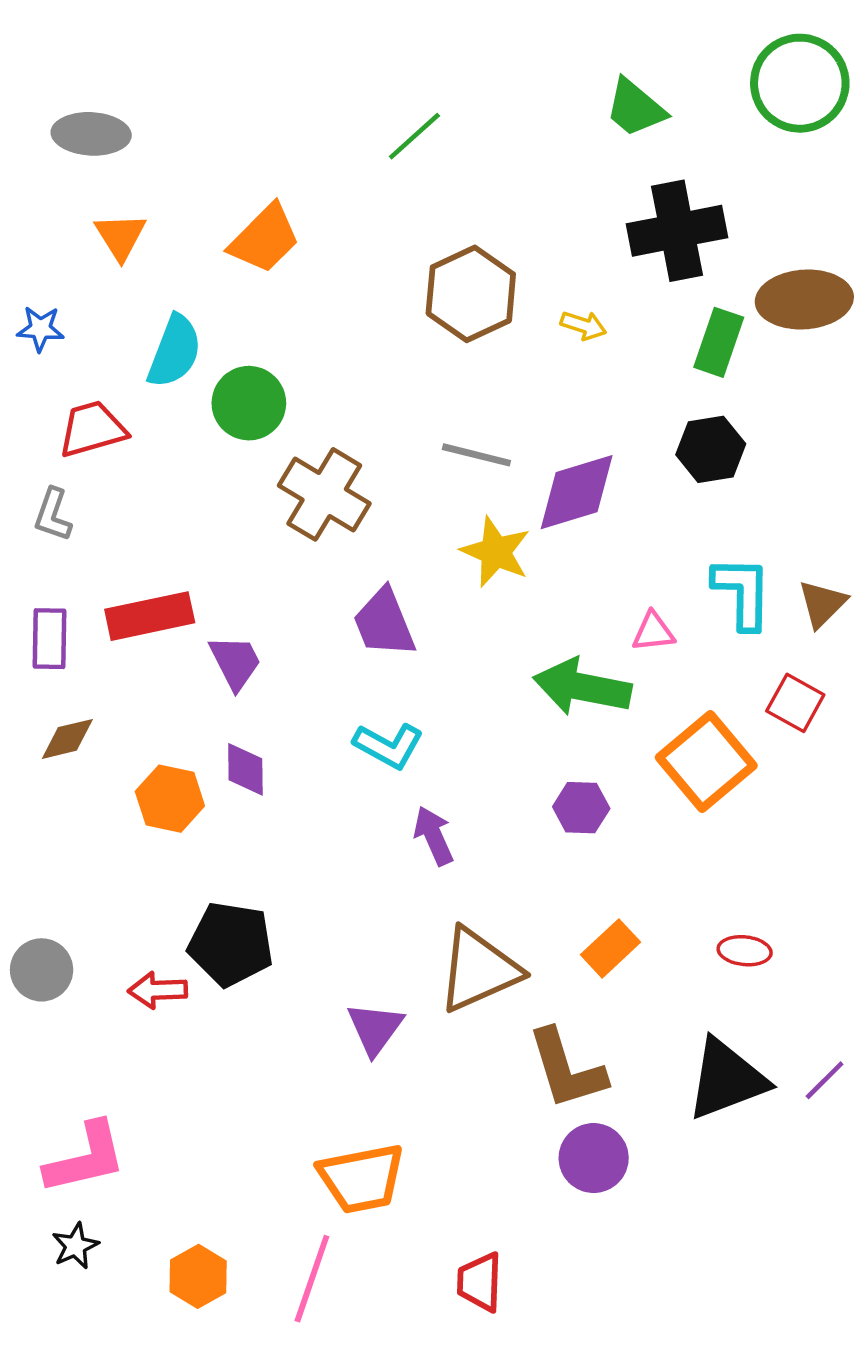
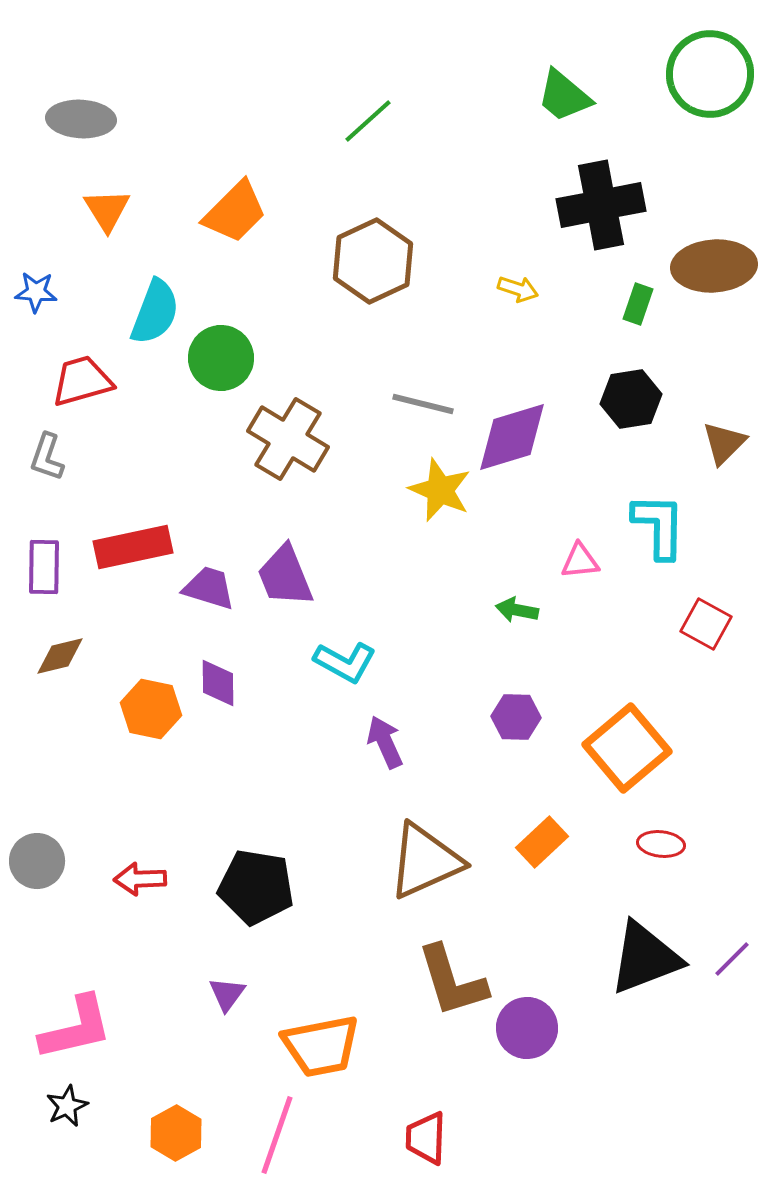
brown hexagon: (471, 294) -> (373, 261), moved
green rectangle: (719, 342) -> (638, 304), size x0.7
brown triangle: (822, 604) -> (724, 443), moved
purple trapezoid: (384, 623) -> (285, 576), moved
purple trapezoid: (235, 662) -> (209, 588), turned -46
green arrow: (582, 687) -> (517, 610), size x0.5
orange square: (706, 761) -> (627, 748), moved
black pentagon: (231, 944) -> (256, 887), moved
purple triangle: (375, 1028) -> (227, 994), moved, size x0.7
brown L-shape: (567, 1069) -> (452, 981), moved

